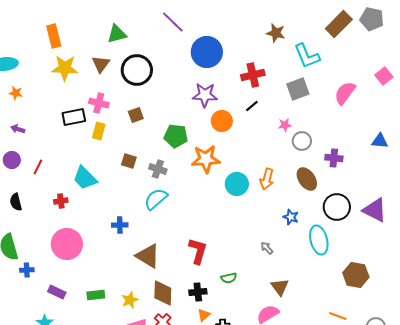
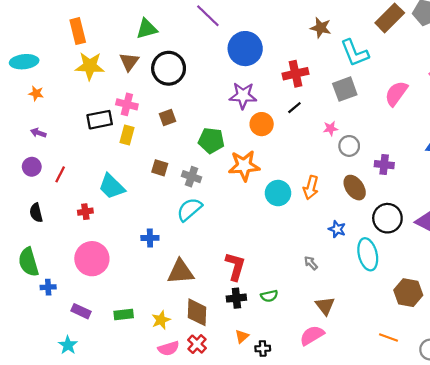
brown triangle: (148, 256) -> (181, 272), turned -36
black cross: (198, 292) -> (236, 298), moved

